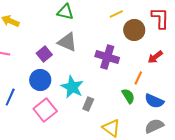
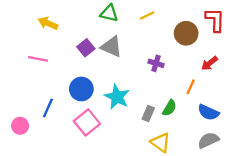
yellow line: (116, 14) -> (147, 15), moved
purple square: (44, 54) -> (86, 48), moved
purple cross: (107, 57) -> (156, 63), size x0.6
green semicircle: (128, 96) -> (169, 108), moved, turned 63
gray rectangle: (88, 104) -> (148, 114), moved

